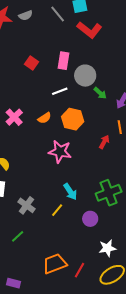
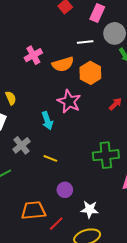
orange semicircle: (44, 118) -> (63, 64), size x1.5
cyan arrow: (70, 192) -> (47, 121), moved
yellow line: (57, 210) -> (50, 158), turned 56
purple circle: (90, 219) -> (65, 190), moved

